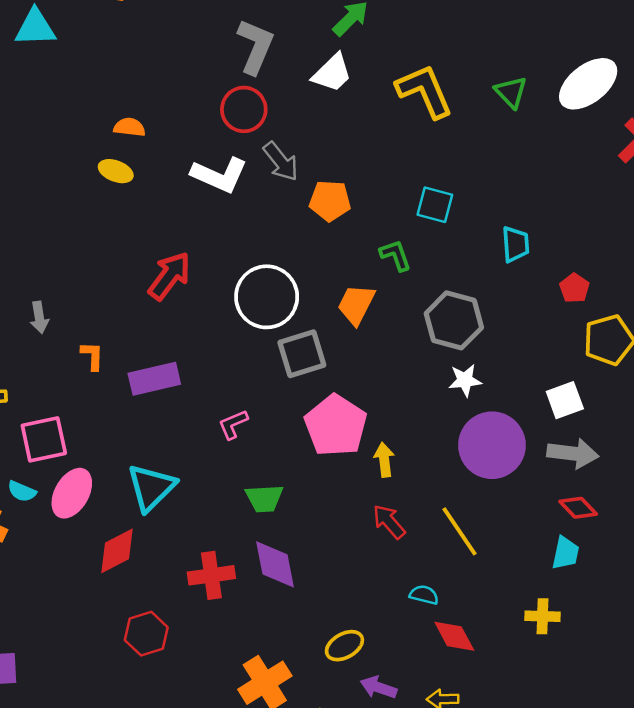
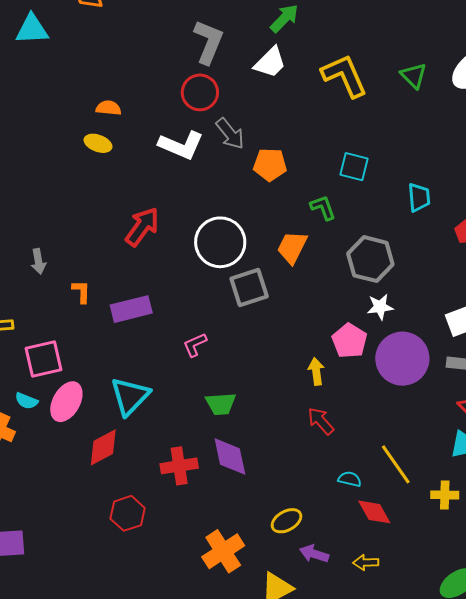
pink pentagon: (336, 426) -> (350, 341), moved, size x0.7
yellow line: (460, 531) -> (396, 464), moved

